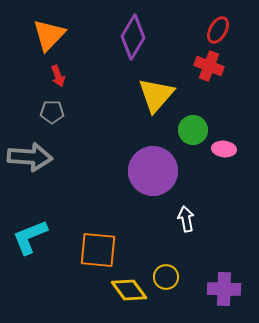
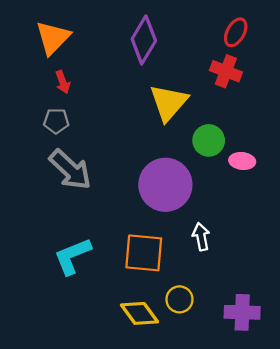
gray arrow: (30, 157) -> (70, 170), moved, turned 39
cyan L-shape: (30, 237) -> (72, 256), moved
orange square: (98, 250) -> (144, 253), moved

